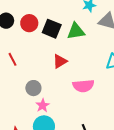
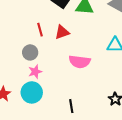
red line: (13, 59) -> (40, 30), moved

